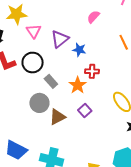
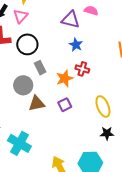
pink semicircle: (93, 17) -> (91, 11), moved, turned 48
pink triangle: (34, 31) -> (21, 16), moved
purple triangle: (60, 39) -> (71, 20), moved, turned 36

